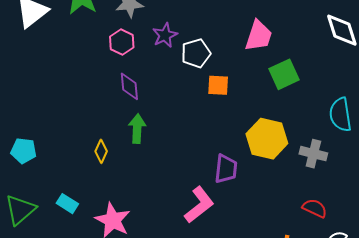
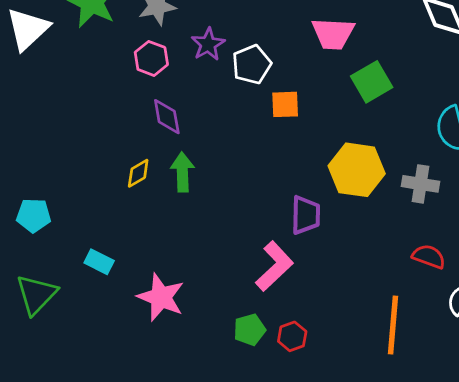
pink trapezoid: (259, 36) -> (333, 34), turned 80
yellow diamond: (101, 151) -> (138, 173), moved, turned 40
cyan rectangle: (67, 204) -> (99, 262), moved

